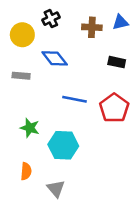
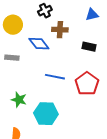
black cross: (51, 19) -> (45, 11), moved
brown cross: (92, 27) -> (60, 30), moved

